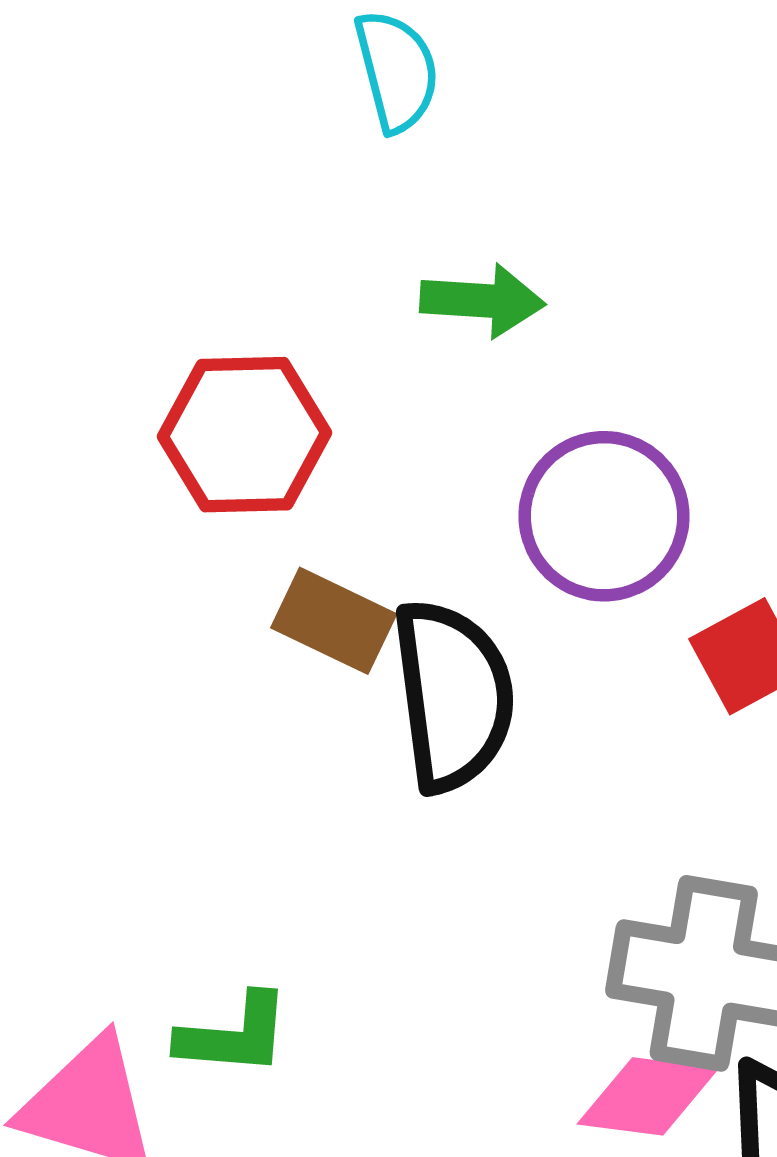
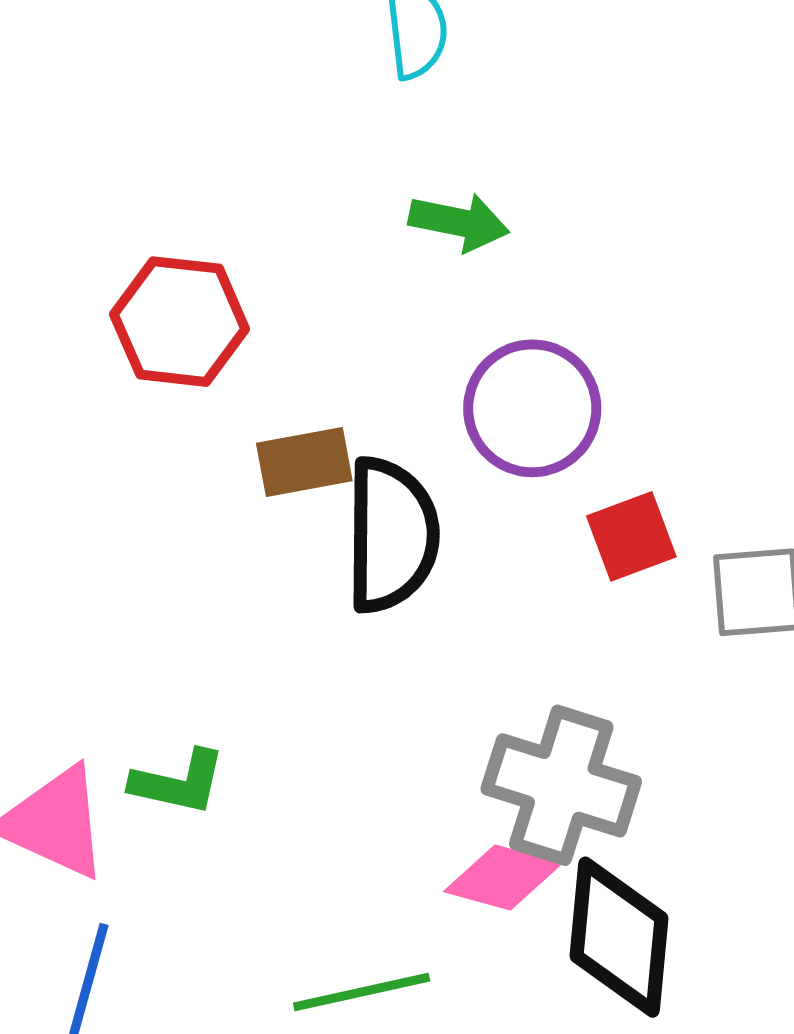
red hexagon: (245, 435) -> (180, 322), moved
brown rectangle: (334, 621) -> (304, 462), turned -44

